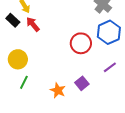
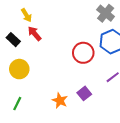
black rectangle: (13, 20) -> (13, 40), moved
green line: (24, 82) -> (17, 104), moved

